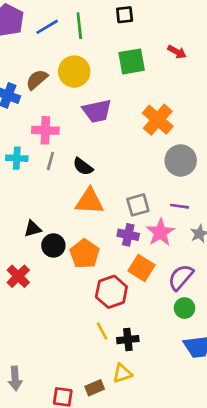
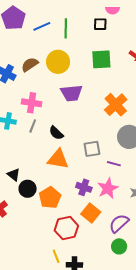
gray square: (138, 205) -> (92, 149), moved
purple line: (180, 206) -> (114, 164), moved
black triangle: (33, 229) -> (14, 175), turned 48

